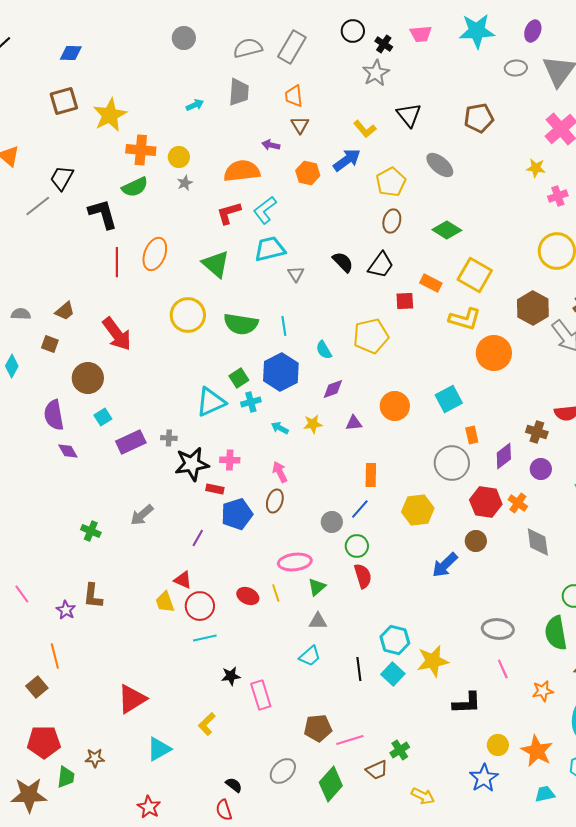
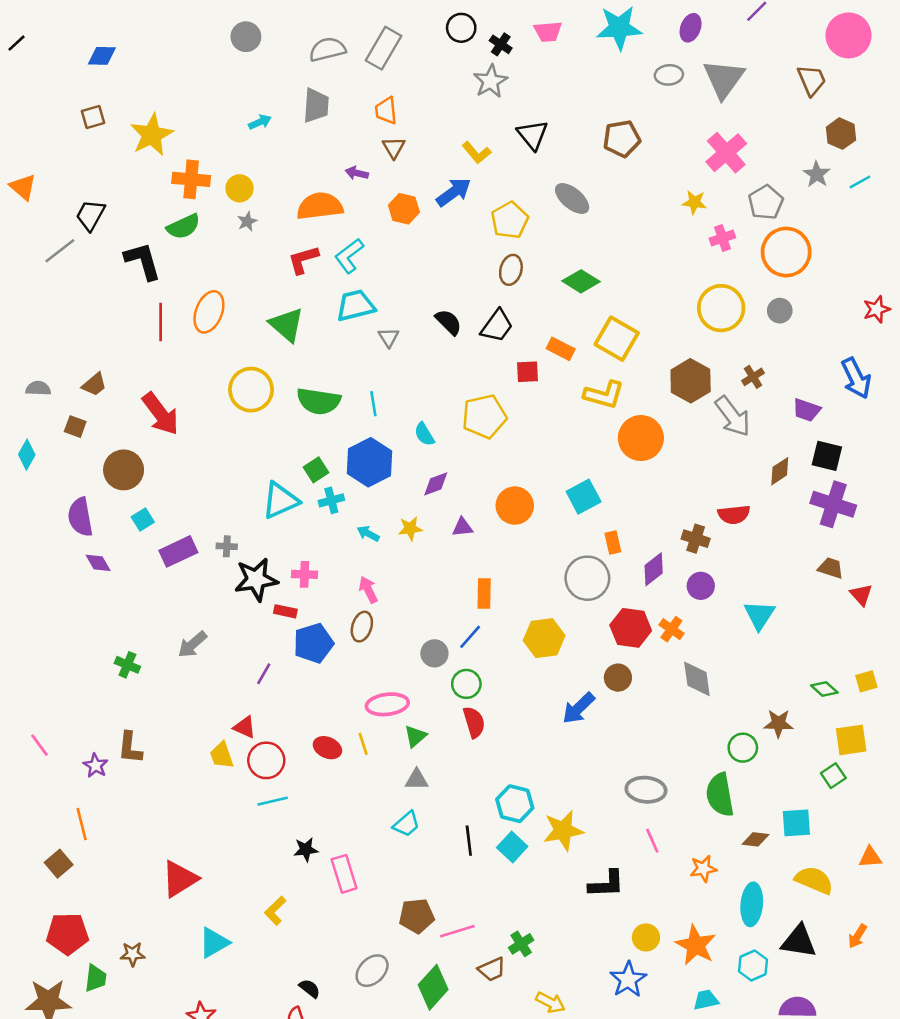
brown square: (64, 101) -> (93, 117), size x0.7

